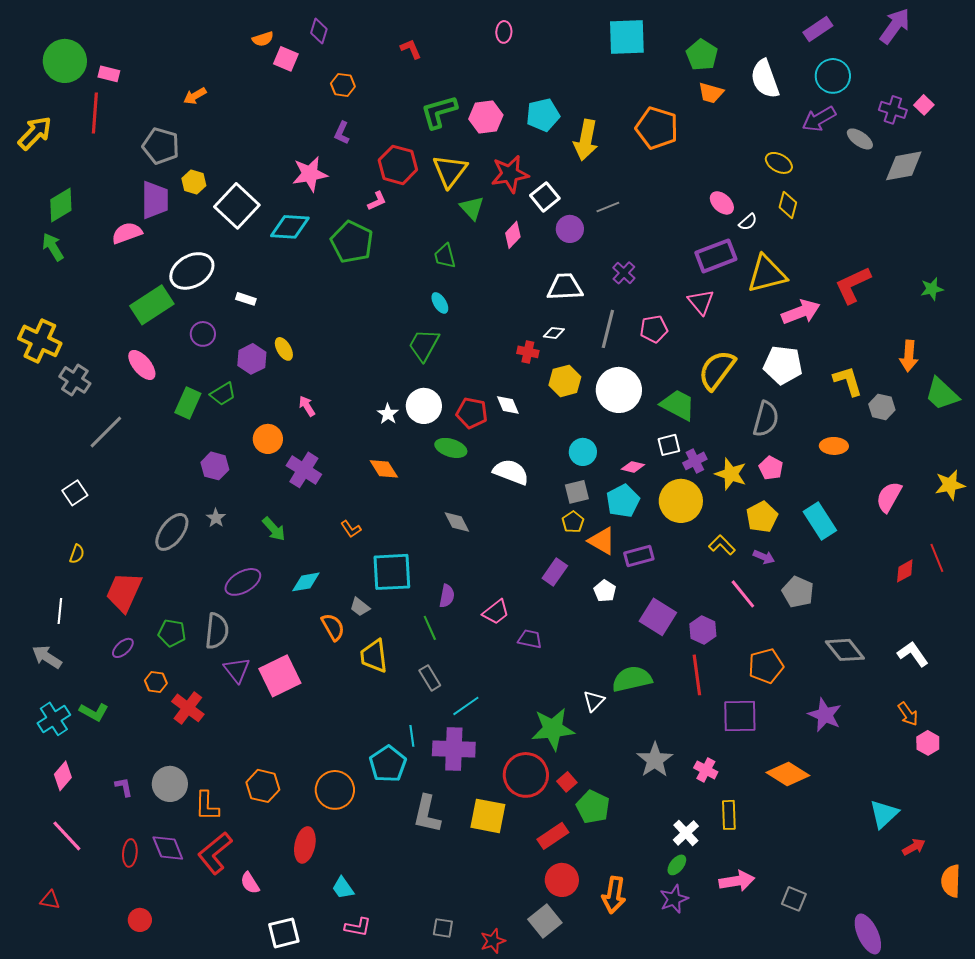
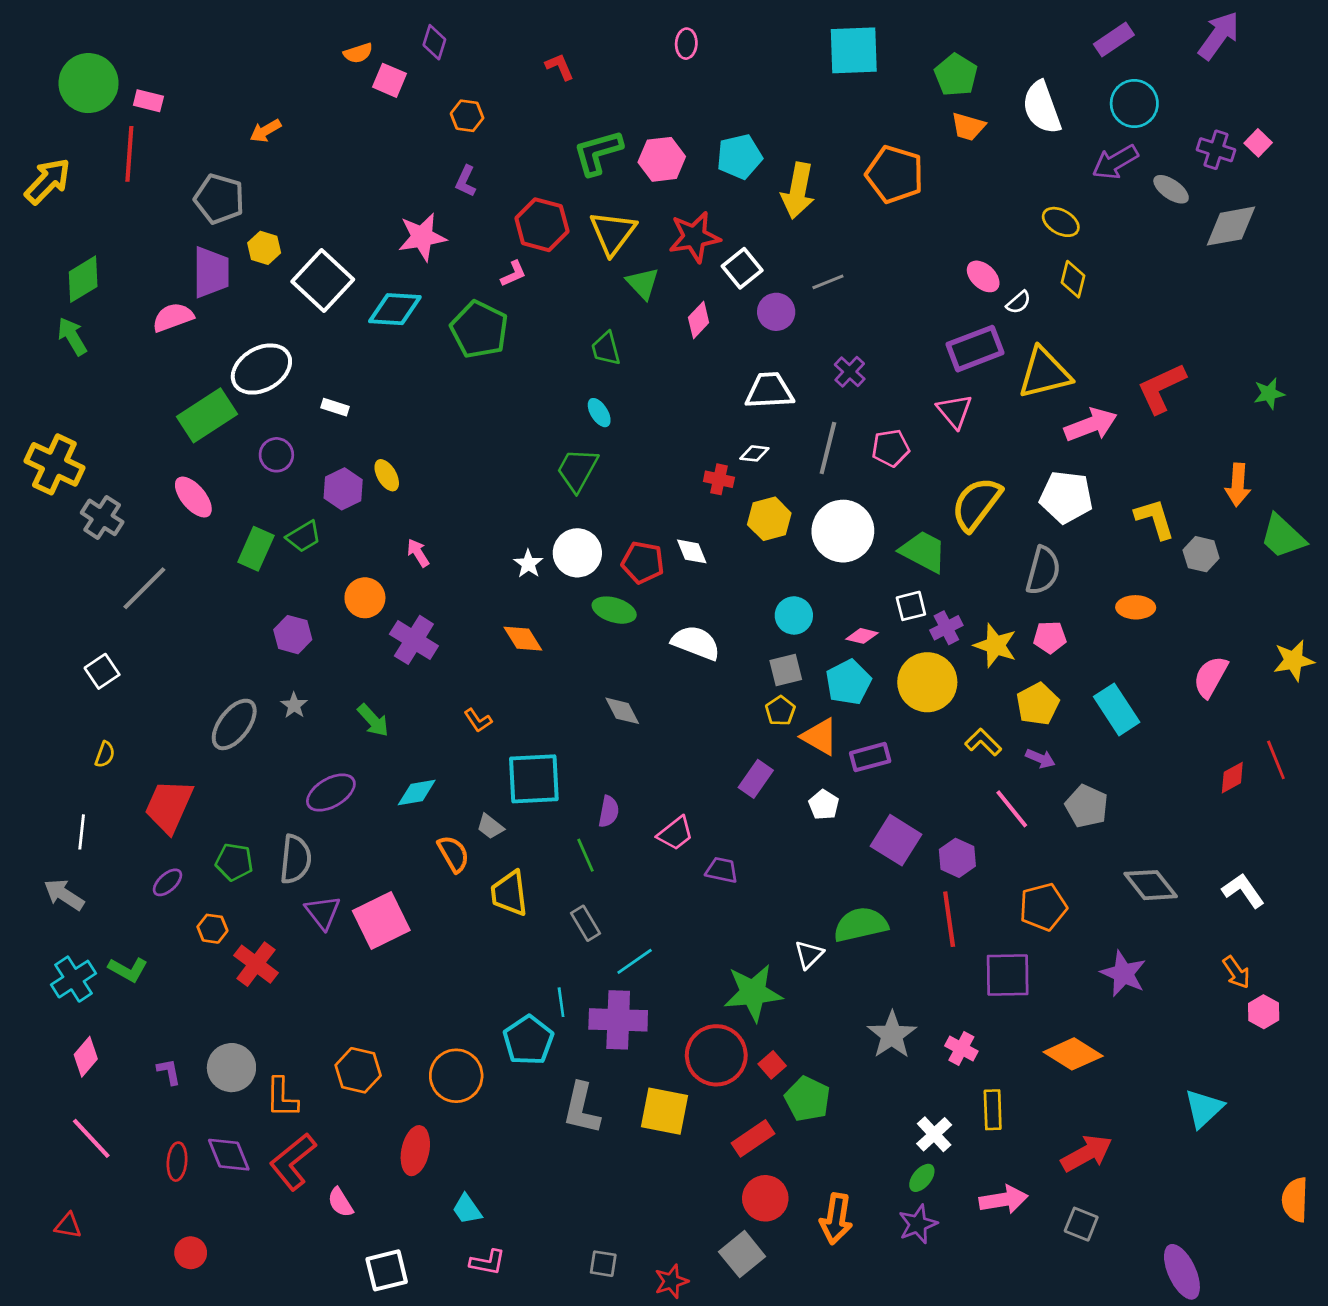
pink pentagon: (771, 468) -> (1050, 637), turned -30
red arrow: (914, 847) -> (1087, 1153), moved, size x1.6

